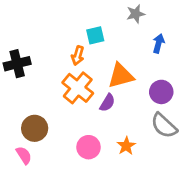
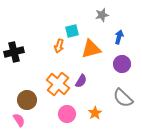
orange triangle: (121, 76) -> (91, 49), moved
orange cross: (78, 88) -> (58, 84), moved
purple circle: (161, 92) -> (122, 64), moved

